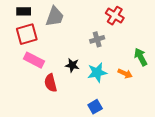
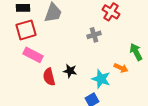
black star: (72, 65) -> (70, 71), moved
cyan star: (97, 72) -> (101, 79), moved, turned 30

